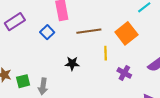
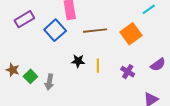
blue square: (47, 32) -> (55, 30), size x1.5
yellow line: (106, 53) -> (98, 66), moved
green square: (23, 81) -> (30, 76), turned -32

